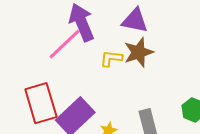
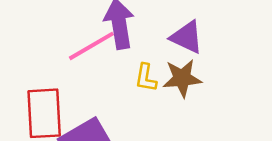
yellow L-shape: (111, 58) -> (146, 78), turned -100

